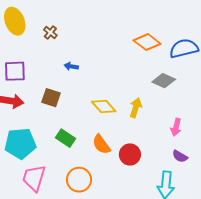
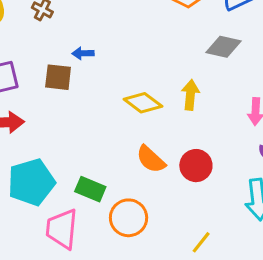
brown square: (51, 98) -> (58, 77), moved
green rectangle: (66, 138) -> (90, 189), moved

